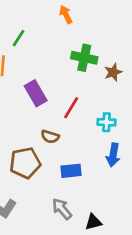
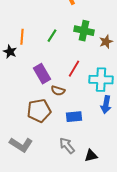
green line: (19, 38) -> (52, 36), moved
purple rectangle: (36, 93) -> (42, 74), moved
cyan cross: (107, 122) -> (101, 80), size x1.6

